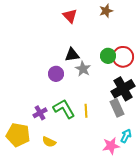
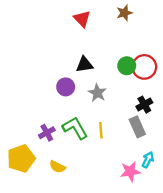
gray star: (83, 69) -> (97, 93), moved
black cross: (123, 89) -> (144, 105), size x0.6
yellow pentagon: (18, 135) -> (21, 159), turned -30

